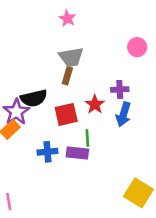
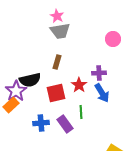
gray trapezoid: (71, 57) -> (60, 31), moved
blue arrow: (123, 114) -> (102, 93), turned -48
green line: (87, 138) -> (81, 112), moved
purple rectangle: (77, 153) -> (65, 124), turned 48

